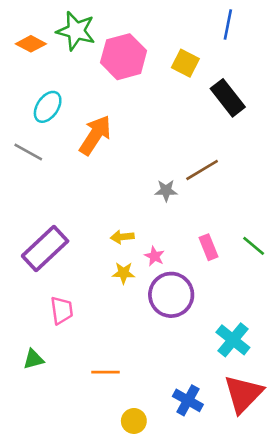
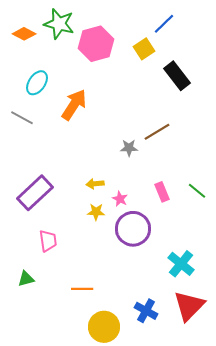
blue line: (228, 24) -> (164, 24), moved, turned 35
yellow square: (185, 63) -> (144, 49), turned 30
yellow circle: (134, 421) -> (104, 327), size x1.6

